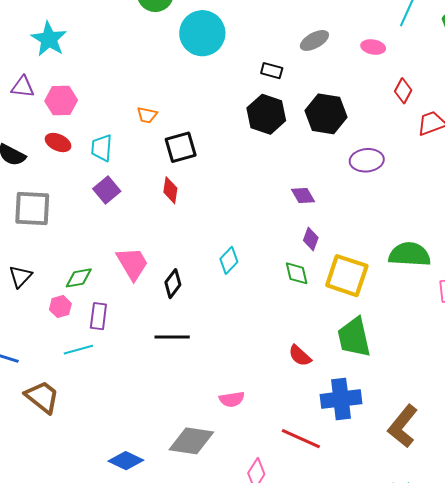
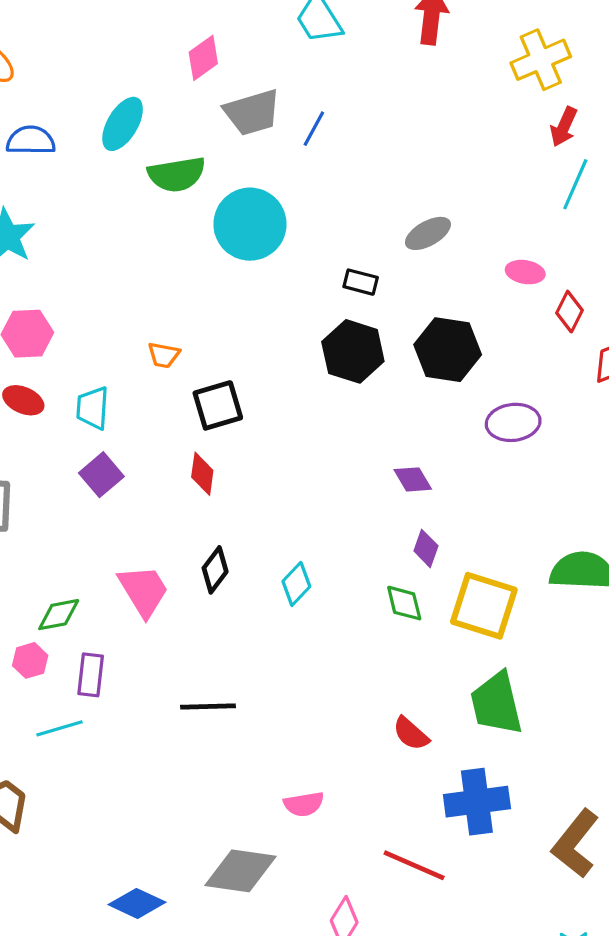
pink ellipse: (373, 47) -> (525, 272), moved
black diamond: (173, 284) -> (215, 570), moved

